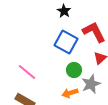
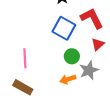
pink line: (27, 72) -> (25, 58), turned 48

